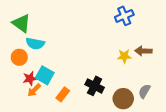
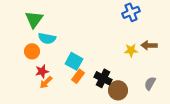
green triangle: (21, 23) -> (34, 19), turned 30
cyan square: (45, 75) -> (74, 61), moved
orange rectangle: (63, 94) -> (78, 76), moved
brown circle: (123, 99) -> (118, 90), moved

